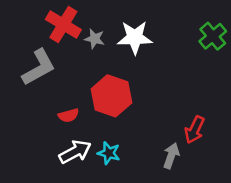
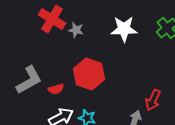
white star: (135, 37) -> (124, 29), moved
gray L-shape: (39, 67) -> (29, 80), moved

